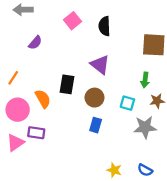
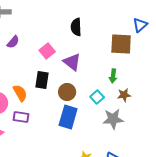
pink square: (73, 21) -> (47, 51), moved
cyan square: (127, 103) -> (97, 97), turned 32
blue rectangle: (96, 125) -> (68, 117), size x1.6
purple rectangle: (36, 133) -> (21, 117), moved

